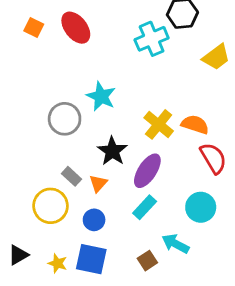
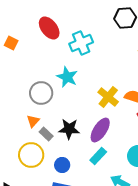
orange square: (34, 28) -> (11, 43), moved
cyan cross: (152, 39) -> (81, 43), moved
black star: (112, 151) -> (69, 129), moved, turned -30
orange triangle: (98, 183) -> (33, 121), moved

